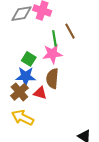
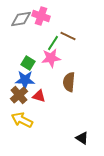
brown line: (70, 31) -> (68, 36), turned -35
green line: (54, 38) -> (53, 43), turned 42
brown semicircle: (52, 79) -> (69, 82), moved

